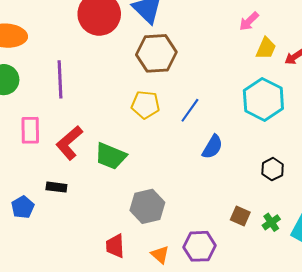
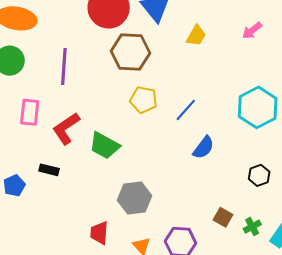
yellow trapezoid: (266, 48) -> (196, 36), moved
brown hexagon: (156, 53) -> (130, 52), moved

